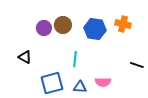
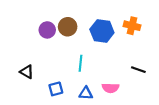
black triangle: (25, 57) -> (27, 72), moved
black line: (137, 65) -> (138, 70), moved
blue square: (52, 83) -> (56, 89), size x0.6

